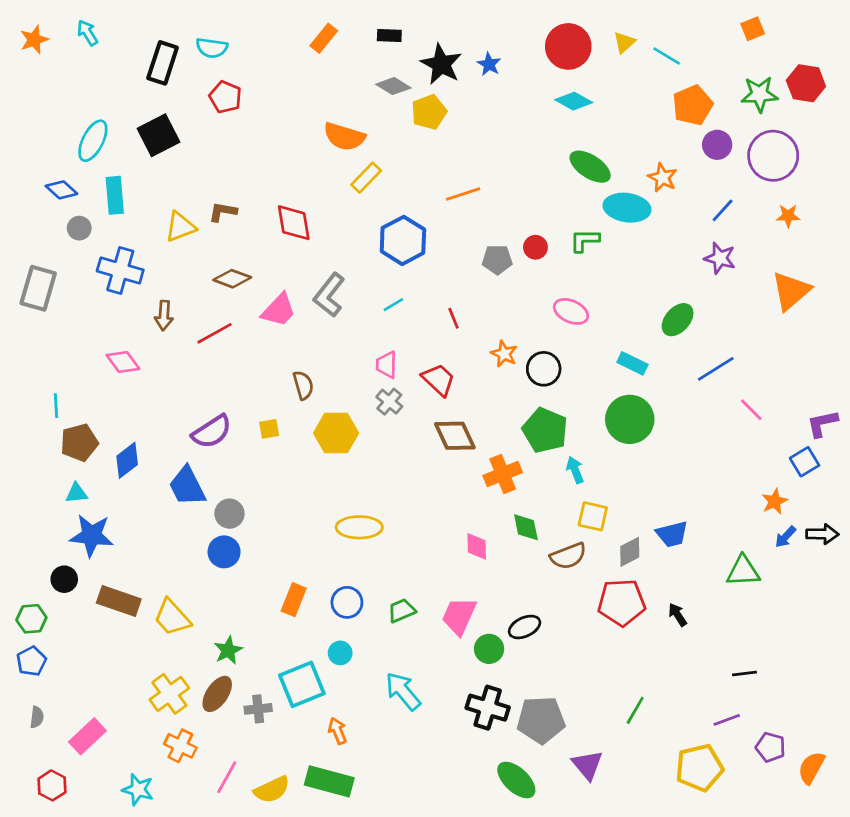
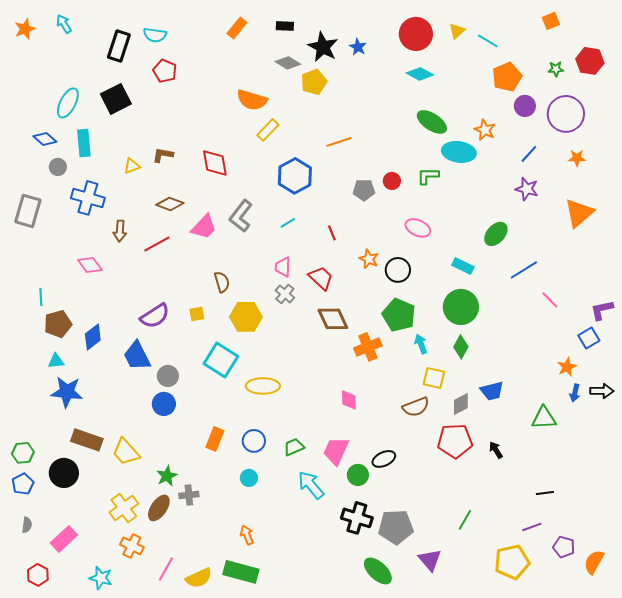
green star: (759, 94) -> (556, 69), size x0.6
yellow triangle: (180, 227) -> (132, 166), size x0.7
green diamond: (526, 527) -> (461, 347), moved, turned 40
blue arrow: (785, 537) -> (575, 393), turned -30
black circle: (64, 579) -> (64, 473), moved, size x1.5
cyan square: (302, 684) -> (221, 360), moved, turned -36
cyan arrow: (403, 691) -> (311, 485), moved
gray cross: (258, 709) -> (189, 495), moved

